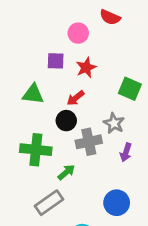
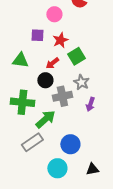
green square: (130, 89) -> (76, 56), moved, turned 36
green arrow: (66, 172) -> (45, 119), size x1.5
blue circle: (117, 203) -> (70, 144), moved

